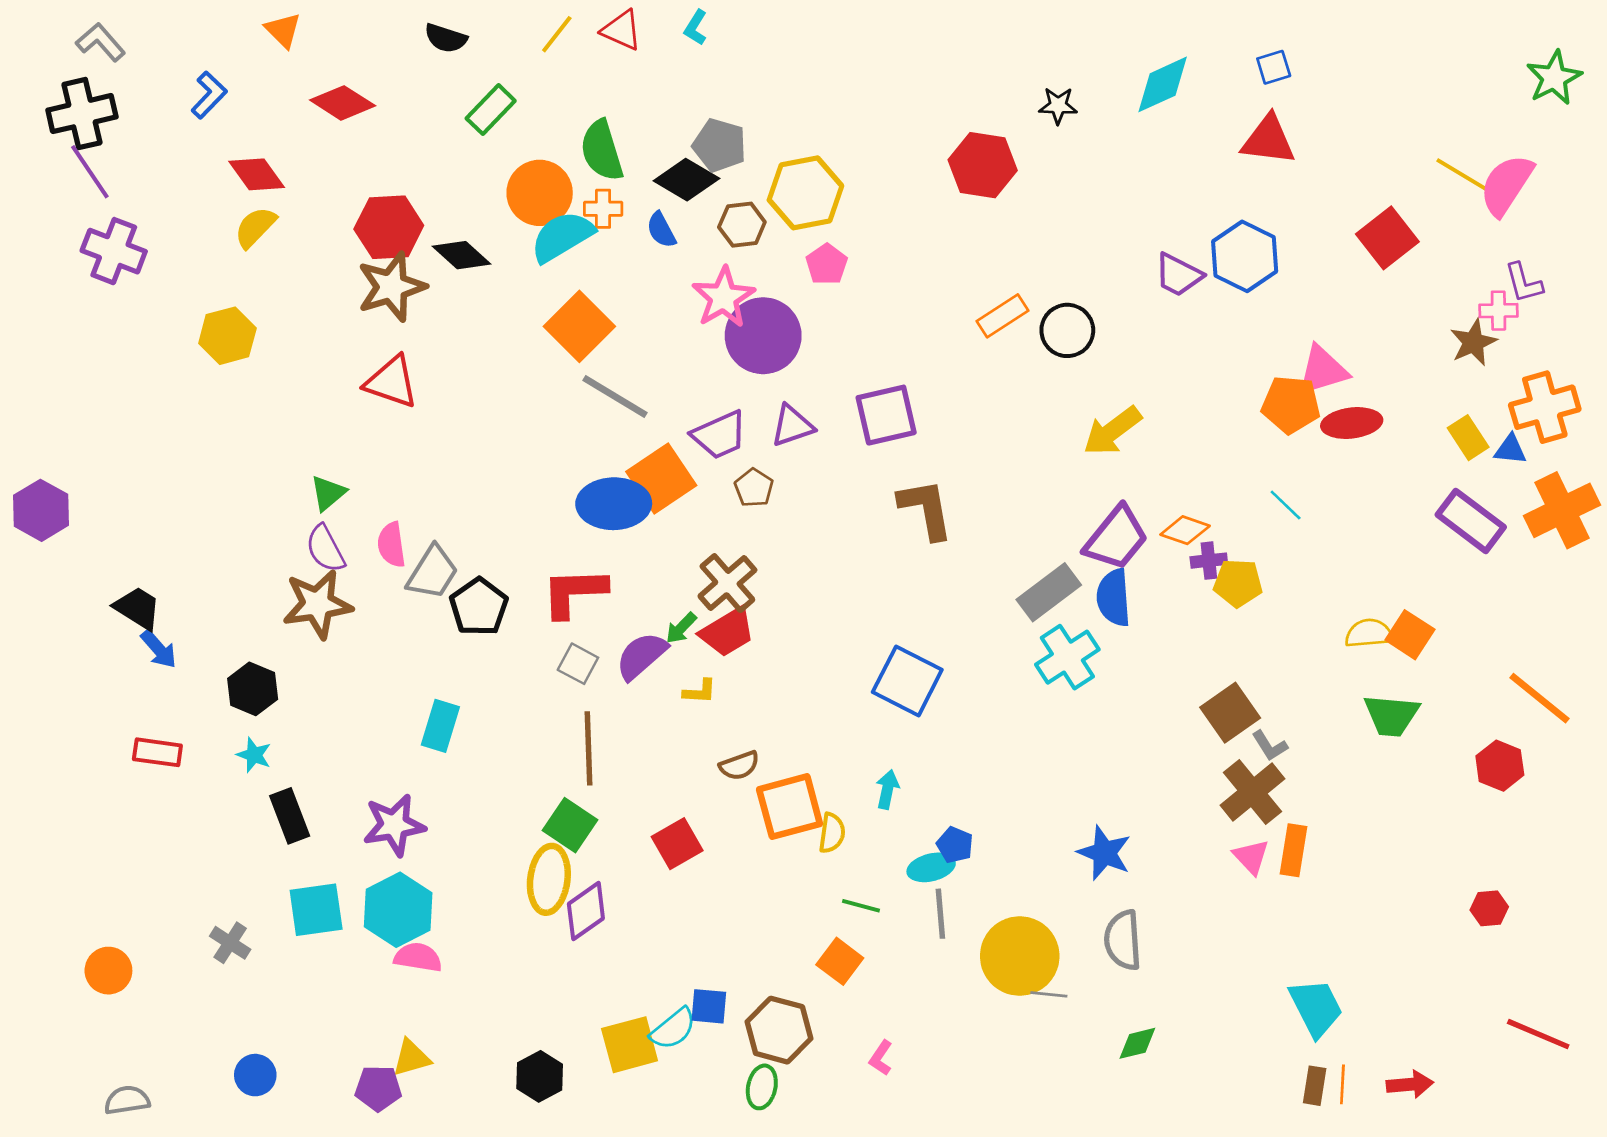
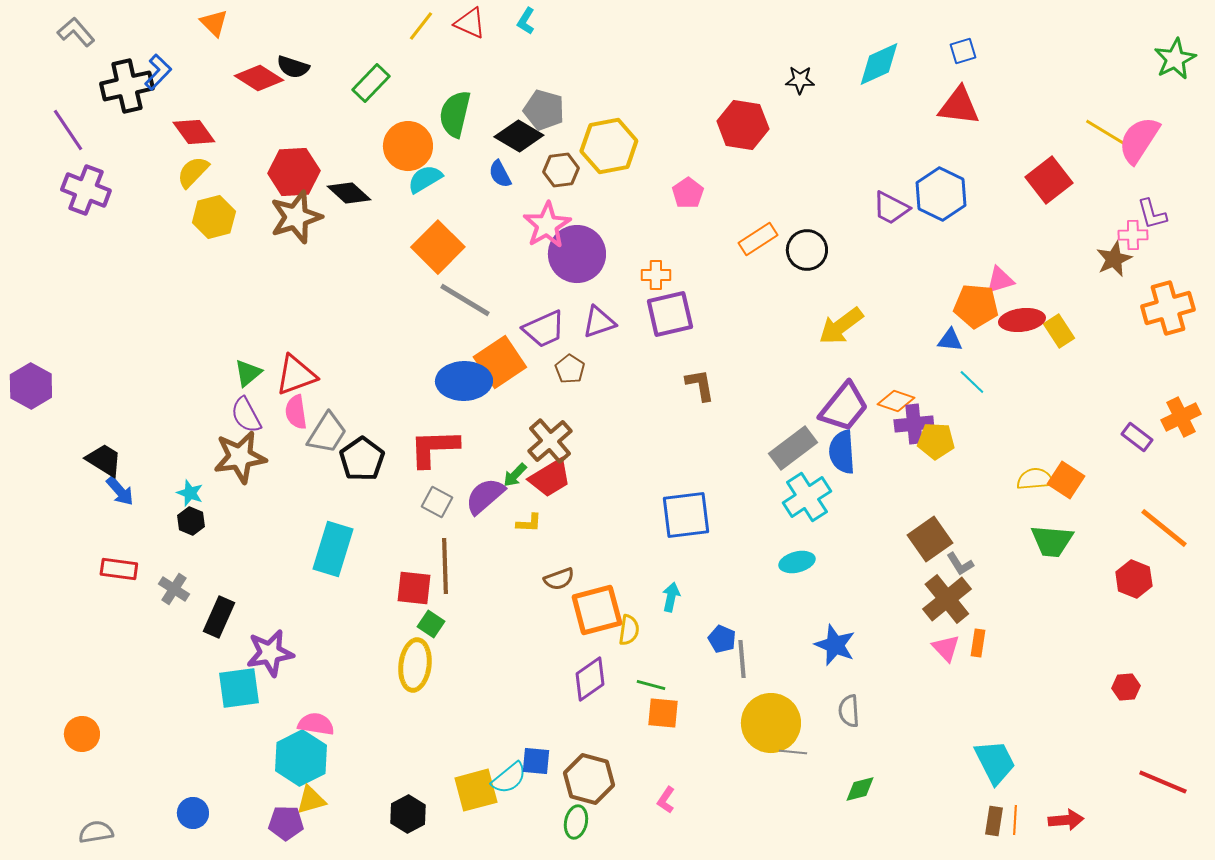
black semicircle: (446, 38) -> (293, 67), moved
black cross: (82, 114) -> (127, 86), moved
green semicircle: (602, 151) -> (455, 114), turned 30
orange cross: (603, 209) -> (656, 275), moved
cyan semicircle: (562, 237) -> (425, 179), size x0.7
pink pentagon: (827, 264) -> (688, 193), moved
yellow hexagon: (227, 336) -> (214, 217), moved
pink triangle: (1323, 370) -> (1000, 280), size x0.7
red triangle: (391, 382) -> (296, 375), moved, turned -39
yellow rectangle: (1468, 438) -> (1059, 331), moved
blue triangle: (1510, 449) -> (950, 340), moved
brown L-shape: (926, 509) -> (700, 385), size x0.7
orange cross: (1562, 510) -> (1181, 417), moved, size x0.7
purple rectangle: (1471, 521) -> (1137, 437), moved, size x0.6
purple cross: (1209, 561) -> (914, 424), size x1.4
blue square: (907, 681) -> (686, 515), turned -34
black hexagon: (253, 689) -> (191, 521), size x0.7
cyan rectangle: (440, 726) -> (333, 549), size x1.4
cyan star: (254, 755) -> (190, 493), moved
black rectangle: (290, 816) -> (219, 617), turned 45
purple star: (394, 825) -> (270, 653), moved
green square: (570, 825) -> (431, 624), size x0.7
red square: (677, 844) -> (414, 588), moved, turned 36
orange rectangle: (1293, 850) -> (978, 643), size x0.7
cyan ellipse: (931, 867) -> (797, 562), moved
cyan hexagon: (398, 910) -> (301, 758), moved
purple diamond: (586, 911) -> (590, 679), moved
gray line: (940, 914) -> (742, 659), moved
gray semicircle: (1123, 940) -> (849, 711), size x0.7
gray cross: (230, 943) -> (174, 589), moved
orange square: (840, 961) -> (663, 713), moved, turned -32

